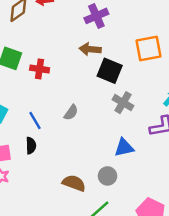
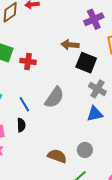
purple cross: (96, 16) -> (94, 19), moved
gray semicircle: (71, 112) -> (54, 97), size x1.6
blue triangle: (124, 148) -> (95, 114), moved

